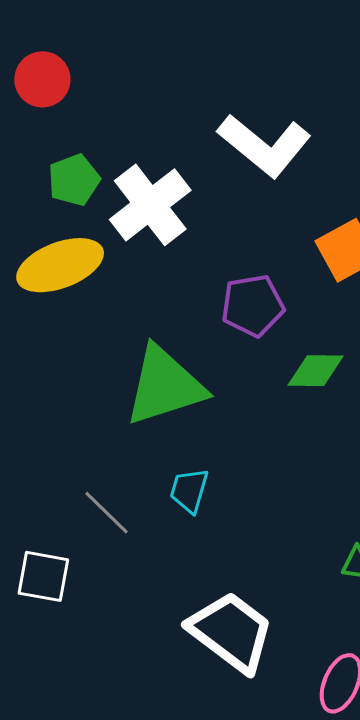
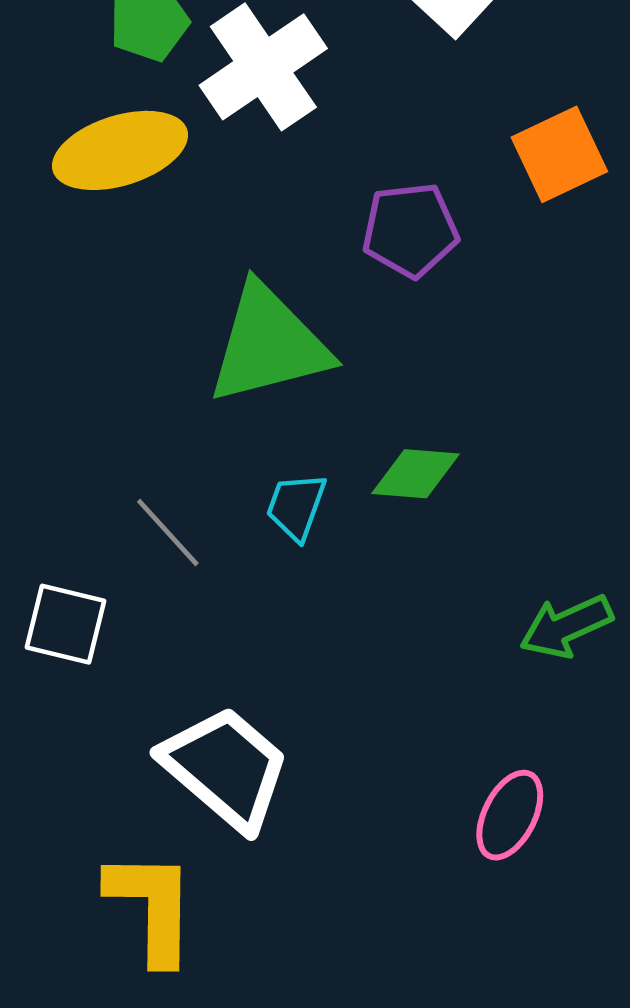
green diamond: (316, 371) -> (416, 474), moved
white trapezoid: (231, 632) -> (226, 768), moved

